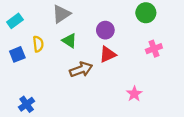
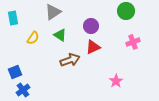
cyan rectangle: (15, 21) -> (13, 18), turned -64
yellow semicircle: (38, 44) -> (33, 38), turned 40
blue square: (17, 54) -> (15, 72), moved

